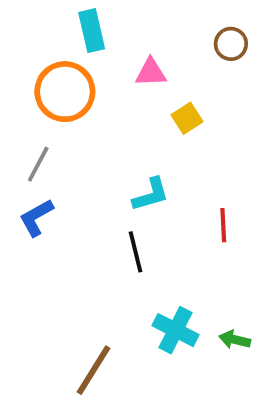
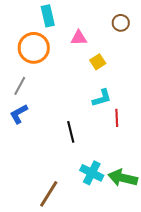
cyan L-shape: (151, 195) -> (102, 98), moved
green arrow: (235, 340) -> (123, 178), size x1.8

